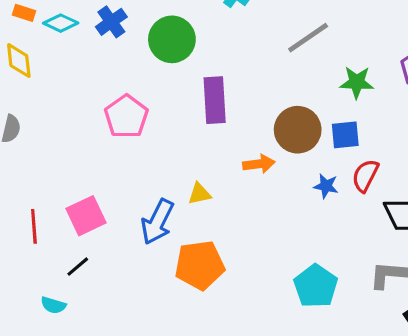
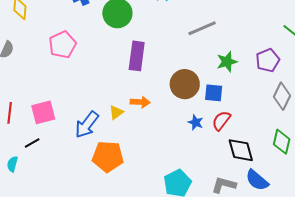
green star: (357, 82) -> (227, 62), turned -30
pink pentagon: (126, 116) -> (63, 45), moved
orange arrow: (259, 164) -> (140, 102), moved
yellow triangle: (199, 194) -> (116, 112), turned -35
cyan semicircle: (53, 305) -> (12, 164), turned 77

